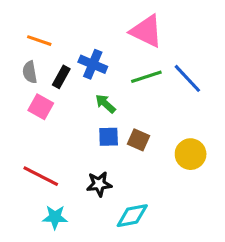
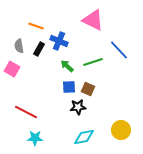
orange line: (39, 41) -> (36, 26), moved
green line: (146, 77) -> (93, 62), moved
pink square: (41, 107) -> (12, 69), moved
yellow circle: (191, 154) -> (121, 130), moved
black star: (99, 184) -> (78, 107), moved

